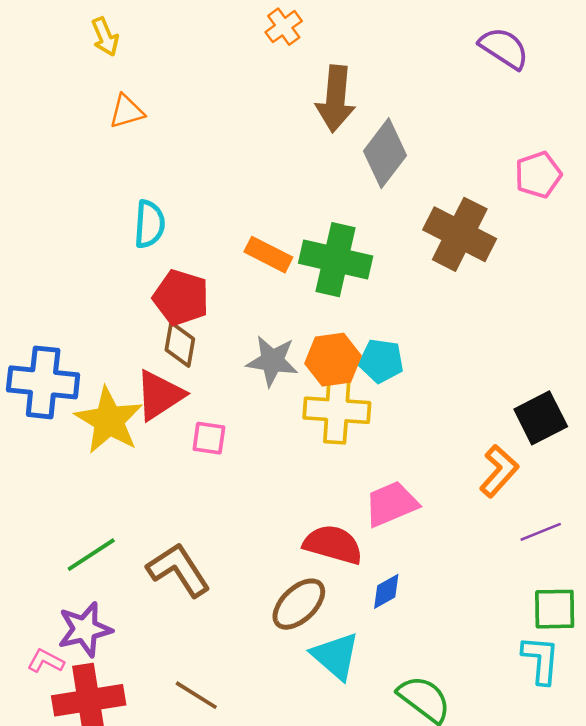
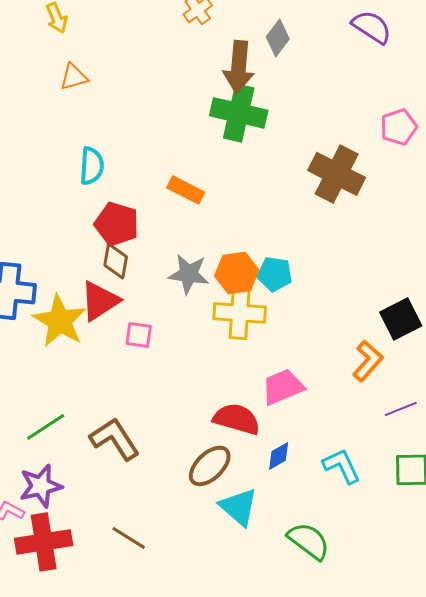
gray diamond: (385, 153) -> (278, 38), moved, size x0.7
green cross: (336, 260) -> (239, 113), moved
cyan L-shape: (541, 660) -> (342, 466), moved, turned -30

